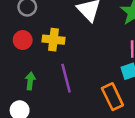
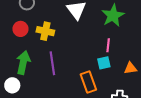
green arrow: (30, 81) -> (23, 63), size x1.6

